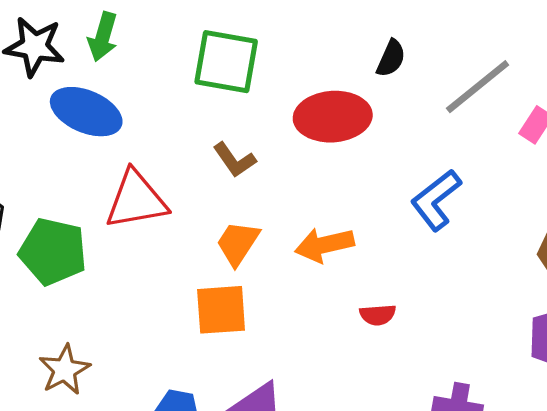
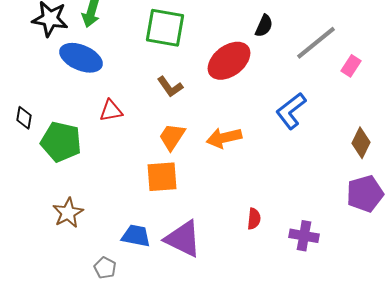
red ellipse: (333, 117) -> (229, 61), turned -33
red triangle: (136, 200) -> (111, 111), size x0.6
red semicircle: (378, 315) -> (254, 219), moved, turned -80

